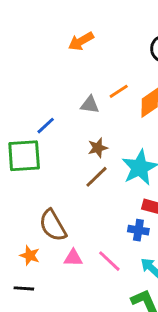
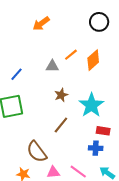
blue line: (46, 126) -> (17, 74), moved
brown line: (97, 177) -> (61, 125), moved

